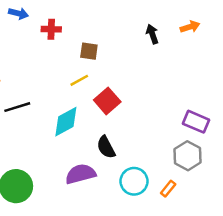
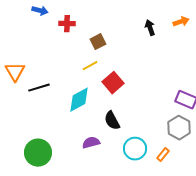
brown square: (89, 51) -> (98, 42), turned -35
purple semicircle: (80, 174) -> (91, 143), size x0.7

